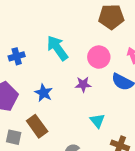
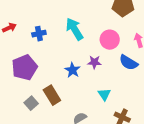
blue star: (44, 93) -> (73, 70), moved
gray square: (14, 137) -> (31, 103), turned 32

